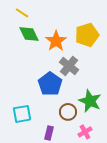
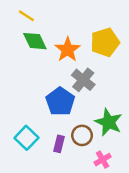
cyan square: (22, 114) -> (26, 138), turned -36
purple rectangle: (49, 133) -> (59, 144), moved

